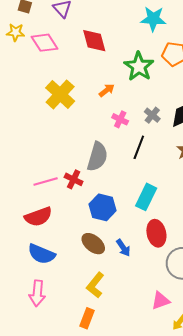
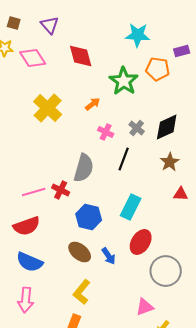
red ellipse: (156, 233) -> (141, 242), turned 45

